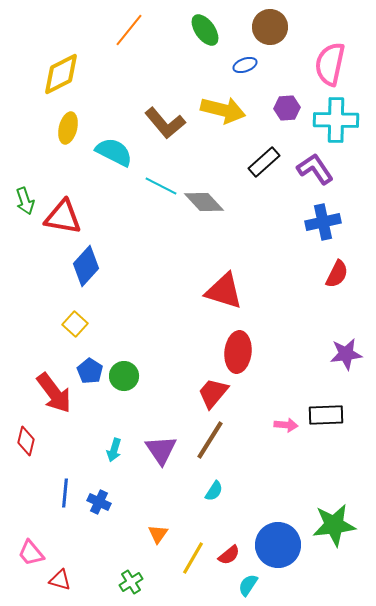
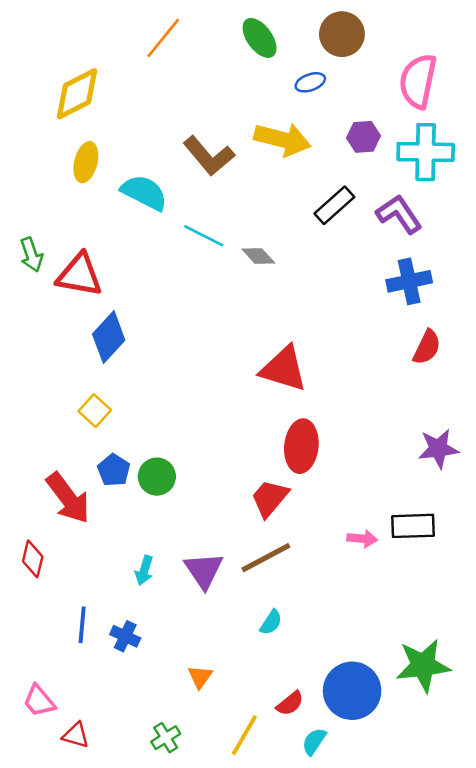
gray diamond: (204, 202) -> (258, 256), size x0.7
brown line: (210, 440) -> (266, 558), turned 30
yellow line: (193, 558) -> (244, 735), moved

